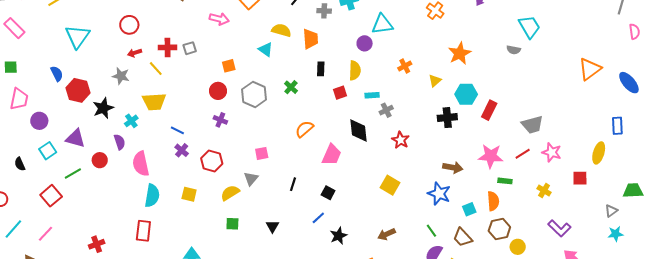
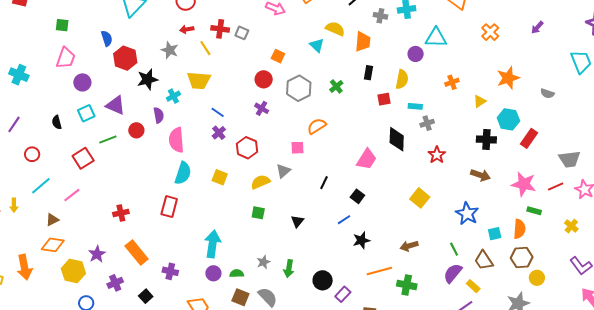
gray square: (190, 48) -> (242, 33), turned 32
gray semicircle: (514, 50) -> (547, 93), moved
orange square: (229, 66) -> (278, 56), turned 32
orange semicircle: (304, 129) -> (317, 126), moved
brown arrow: (453, 167) -> (480, 175), moved

